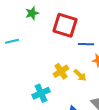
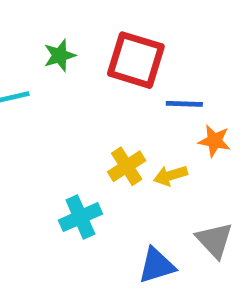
green star: (32, 13) -> (60, 55), moved
yellow arrow: (80, 75) -> (171, 175), turned 120

